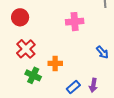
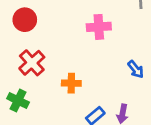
green cross: (33, 75) -> (18, 100), moved

